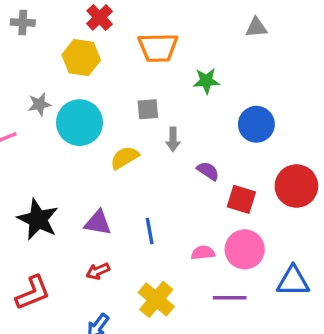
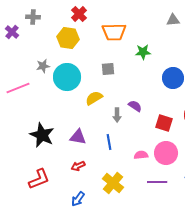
gray arrow: (173, 139) -> (117, 115), moved
purple semicircle: (208, 171) -> (135, 106), moved

